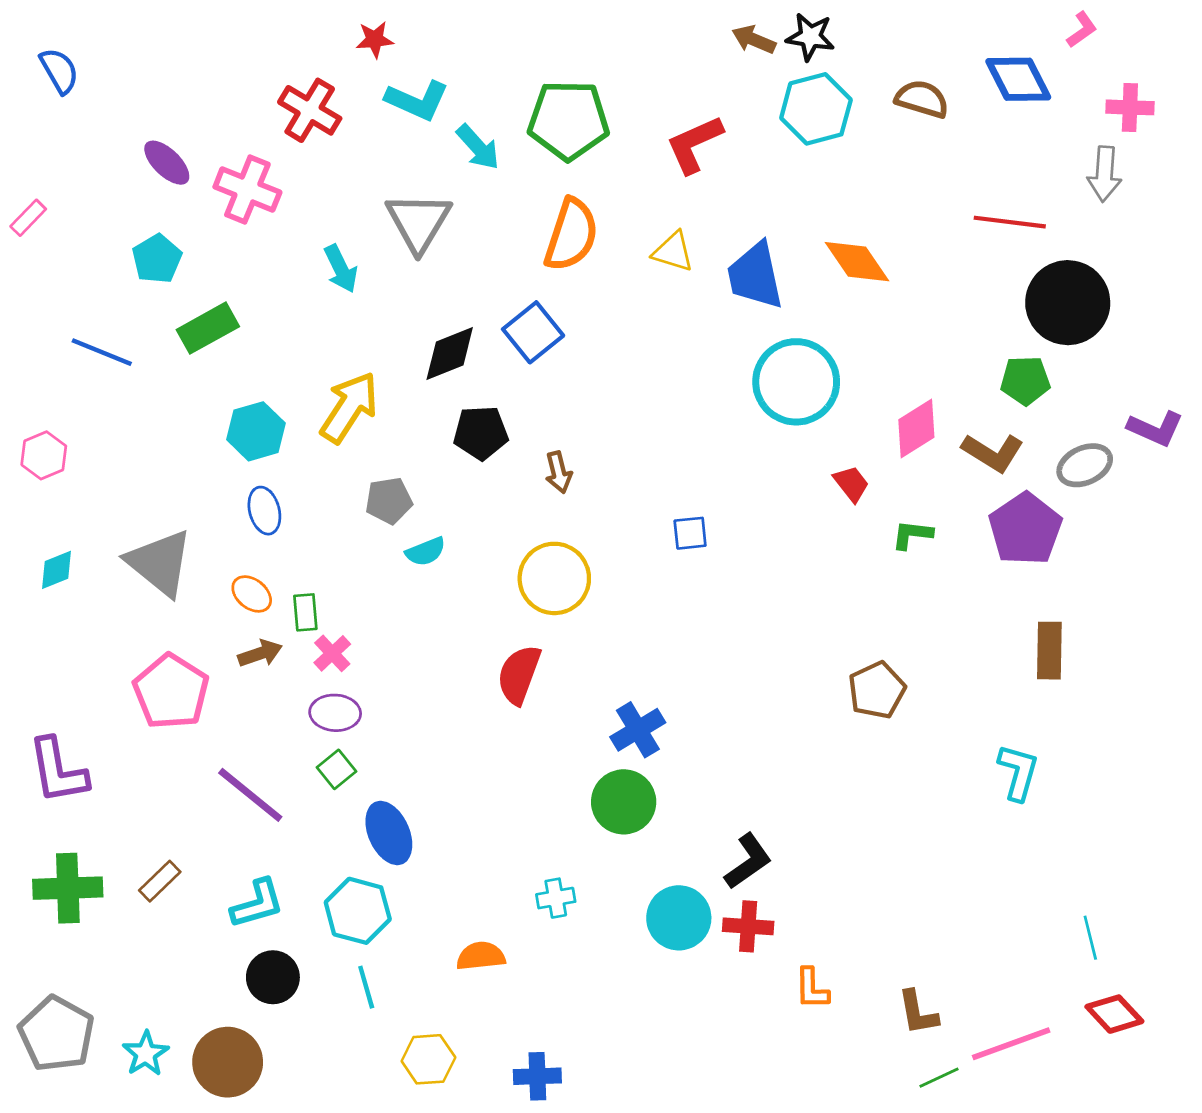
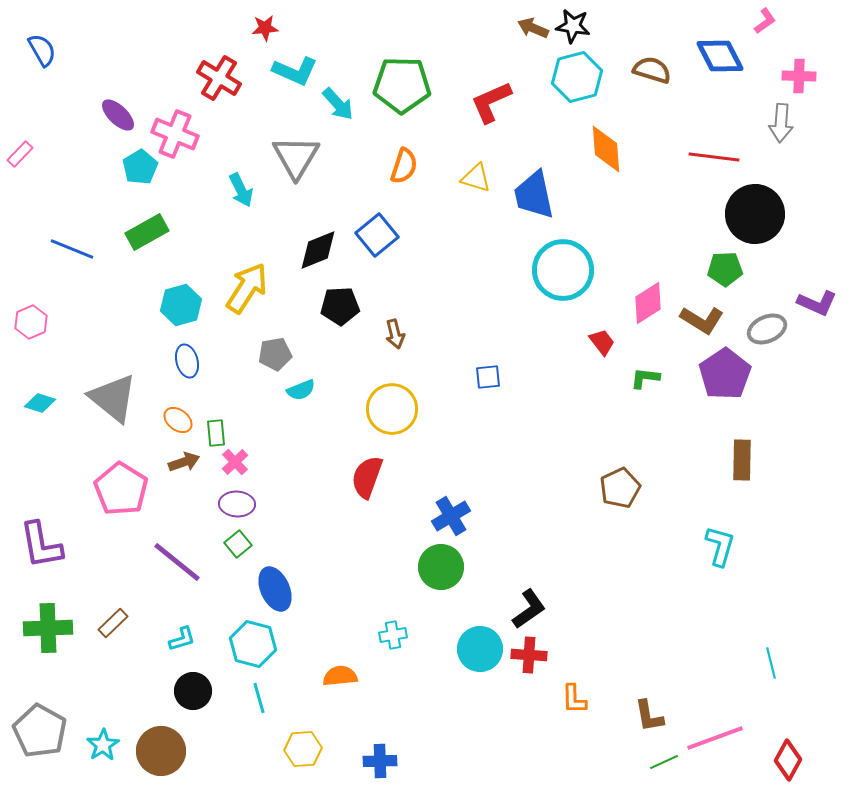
orange semicircle: (571, 235) -> (404, 166), size x0.7
cyan pentagon: (157, 259) -> (140, 167), moved
orange diamond: (857, 262) -> (606, 149), moved, turned 30
cyan diamond: (56, 570) -> (40, 403), turned 40
cyan L-shape: (257, 904) -> (182, 639), size x0.7
red diamond: (1114, 1014) -> (788, 760), moved, turned 72

